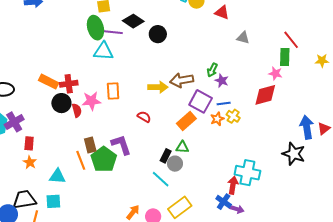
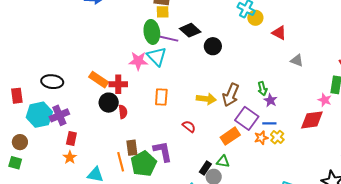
cyan triangle: (103, 51) -> (157, 56), turned 35
green arrow: (212, 70) -> (262, 89), turned -48
brown arrow: (182, 80) -> (231, 95), turned -65
pink star: (91, 101) -> (138, 61), moved

